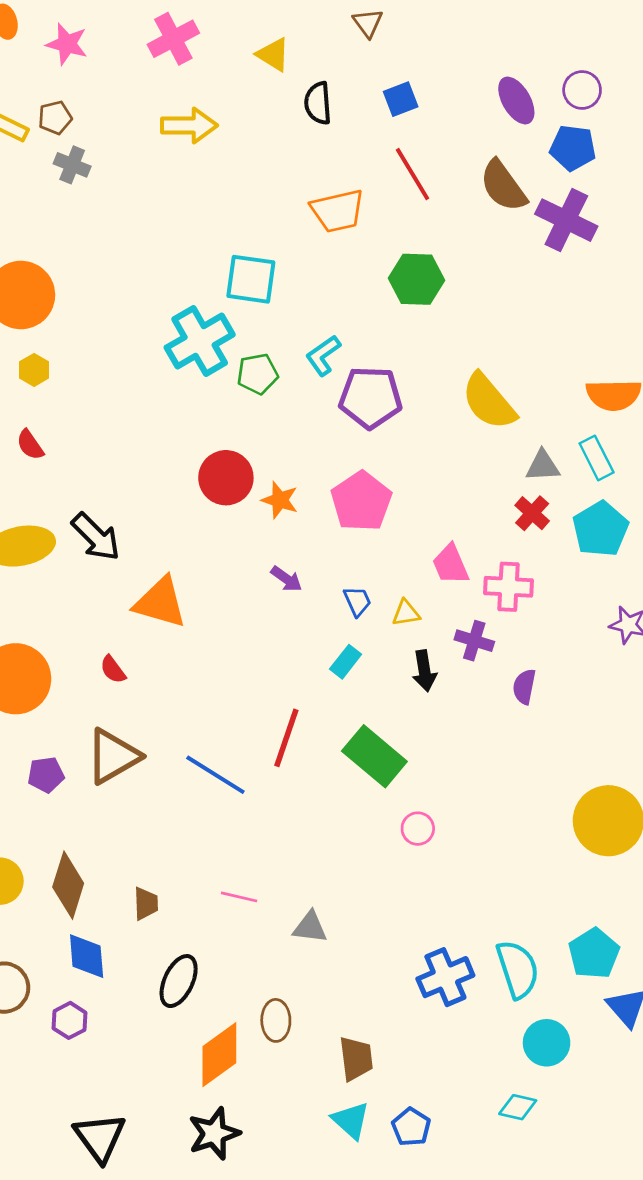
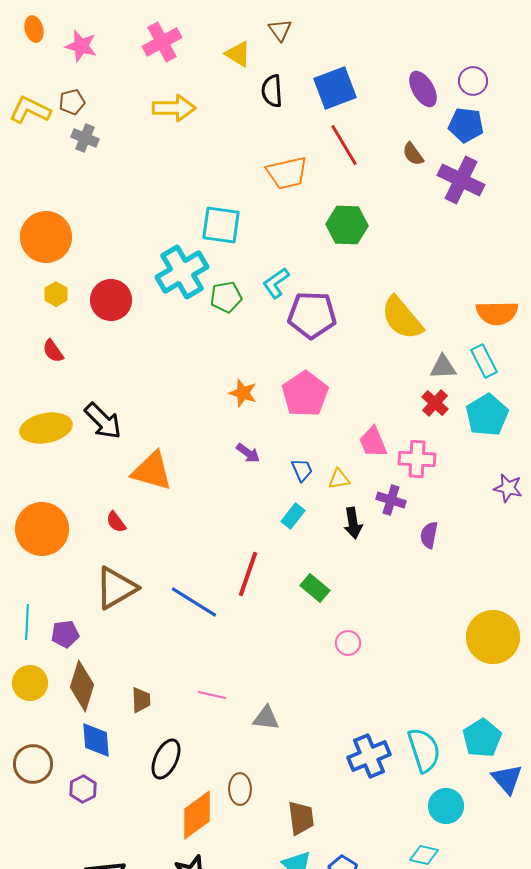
brown triangle: (368, 23) -> (280, 30), moved
blue square: (401, 99) -> (335, 88), size x1.6
brown semicircle: (503, 186) -> (413, 154), size x0.6
red circle: (226, 478) -> (111, 300), moved
green rectangle: (374, 756) -> (315, 588), size x0.6
purple pentagon: (46, 775) -> (65, 634), moved

